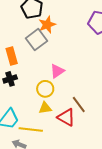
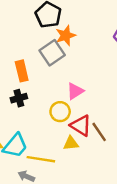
yellow triangle: (45, 108) -> (71, 143), moved
red triangle: (66, 117) -> (81, 126), moved

